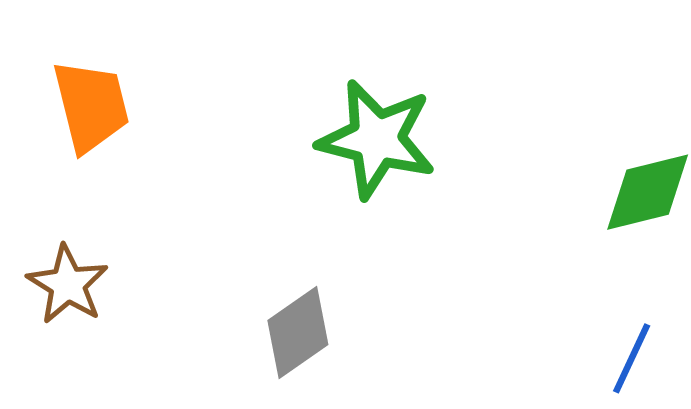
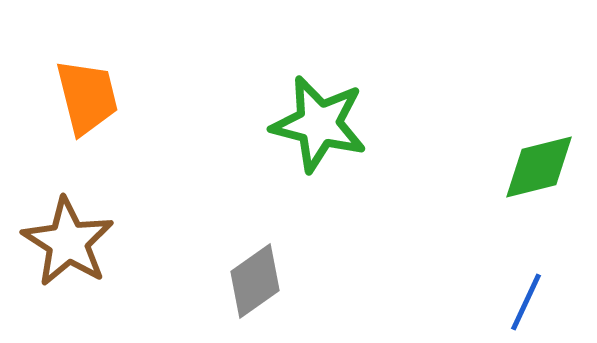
brown star: (68, 285) -> (68, 242), size x1.4

